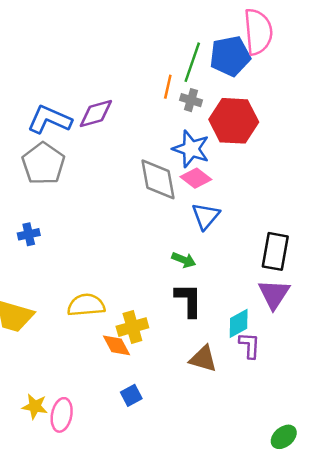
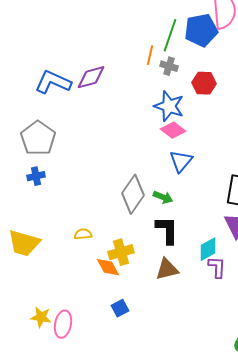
red hexagon: (234, 121) -> (204, 83), size x0.6
gray pentagon: (43, 164) -> (38, 138), moved
gray diamond: (158, 179) -> (133, 194), moved, turned 45
yellow semicircle: (86, 305) -> (83, 234), size x0.6
brown triangle: (203, 359) -> (167, 269), moved, turned -30

